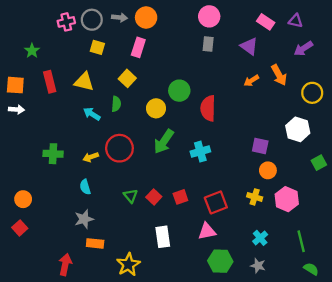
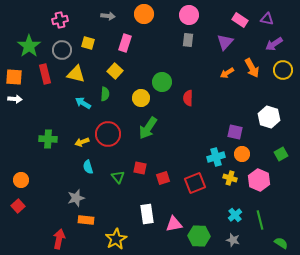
orange circle: (146, 17) -> (144, 14), moved
gray circle: (92, 20) -> (62, 50), moved
purple triangle: (249, 46) -> (225, 42), turned 36
green star: (32, 51) -> (29, 46), size x1.6
yellow circle: (312, 93) -> (283, 70), moved
red semicircle: (208, 108) -> (188, 98), size x0.7
cyan cross: (200, 152) -> (216, 157), moved
green square: (319, 163) -> (281, 154), moved
cyan semicircle: (85, 187) -> (88, 167), moved
red square: (154, 197) -> (140, 168), moved, turned -32
pink triangle: (207, 231) -> (174, 224), moved
green line: (301, 241) -> (260, 220), moved

